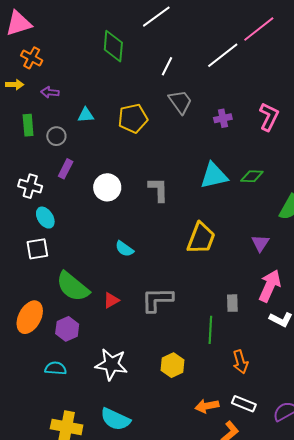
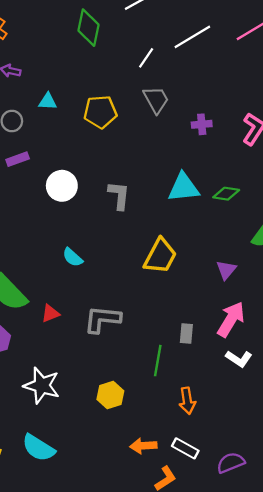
white line: (223, 55) -> (192, 37), moved
purple rectangle: (66, 169) -> (18, 159), turned 36

